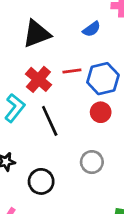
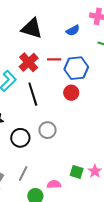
black triangle: (37, 34) -> (32, 28), turned 30
gray circle: (92, 162) -> (48, 130), moved

